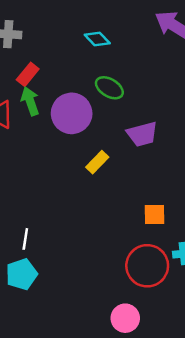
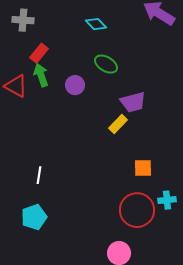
purple circle: (72, 113) -> (75, 85), size x0.6
yellow rectangle: (97, 162) -> (118, 124), moved
white line: (25, 239) -> (39, 175), moved

